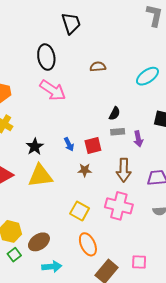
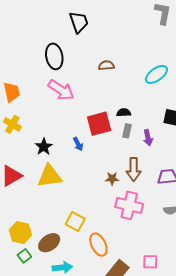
black semicircle: (115, 114) -> (124, 113), turned -120
gray rectangle: (118, 132) -> (127, 131), turned -72
red square: (93, 145) -> (99, 124), moved, size x1.4
brown star: (85, 170) -> (112, 179), moved
yellow square: (80, 211) -> (75, 222), moved

